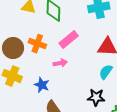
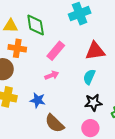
orange cross: (37, 44) -> (17, 48), moved
cyan semicircle: (106, 72) -> (89, 77), moved

